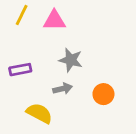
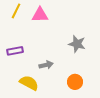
gray star: (71, 60) -> (77, 44), moved
orange circle: (103, 94) -> (75, 82), moved

